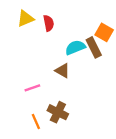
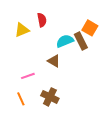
yellow triangle: (25, 19) -> (22, 30), moved
orange line: (36, 122) -> (21, 99), moved

